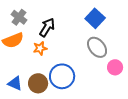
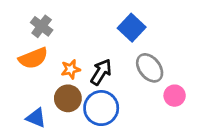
blue square: (95, 18) -> (132, 28), moved
black arrow: (47, 27) -> (101, 72), moved
brown circle: (38, 83) -> (68, 98), moved

